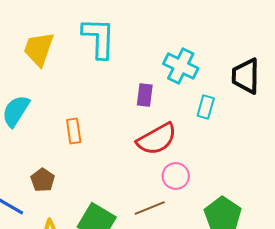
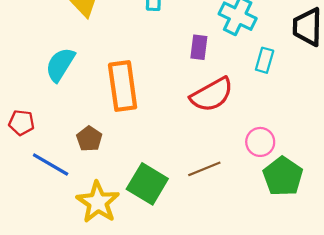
orange rectangle: (74, 131) -> (123, 86), size x1.8
pink circle: (176, 176) -> (260, 142), moved

